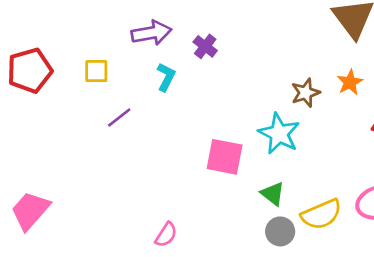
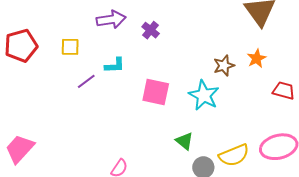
cyan L-shape: (166, 77) -> (115, 65), moved, turned 60
pink square: (225, 157) -> (156, 92), moved
green triangle: (273, 194) -> (184, 141), moved

